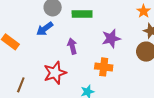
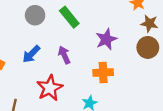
green rectangle: (82, 14) -> (69, 17), turned 60
blue arrow: (45, 29) -> (31, 54), moved

